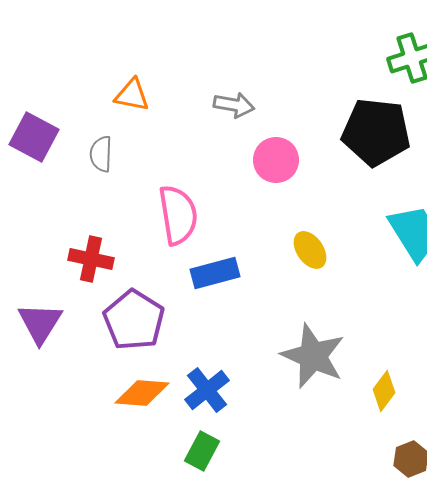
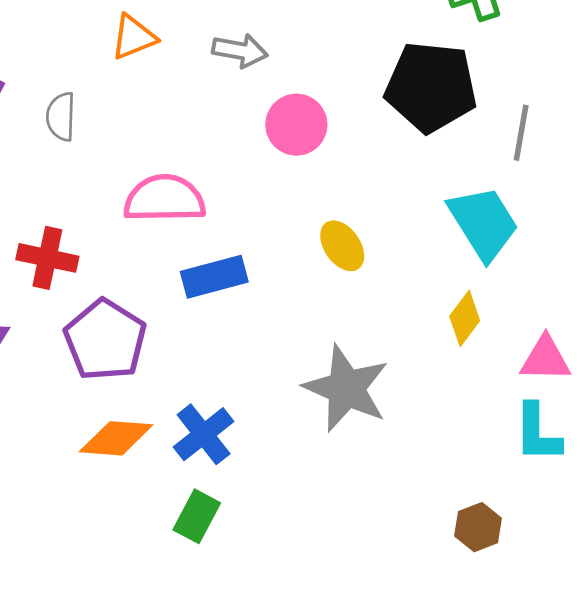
orange triangle: (132, 95) -> (134, 37), moved, turned -33
pink semicircle: (178, 215) -> (164, 199), turned -82
yellow diamond: (384, 391) -> (465, 318), moved

